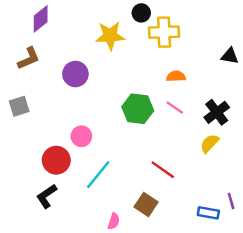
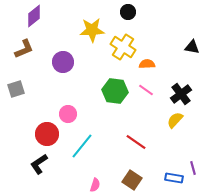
black circle: (141, 13) -> (128, 12), moved
yellow cross: (164, 32) -> (123, 47), moved, turned 35
brown square: (146, 205) -> (132, 180), moved

